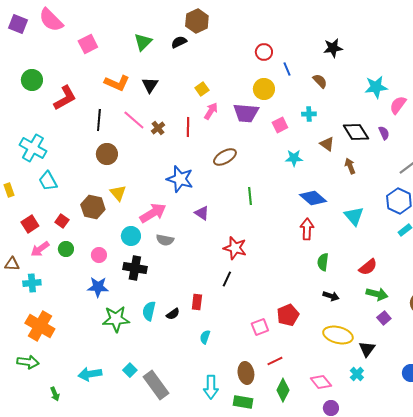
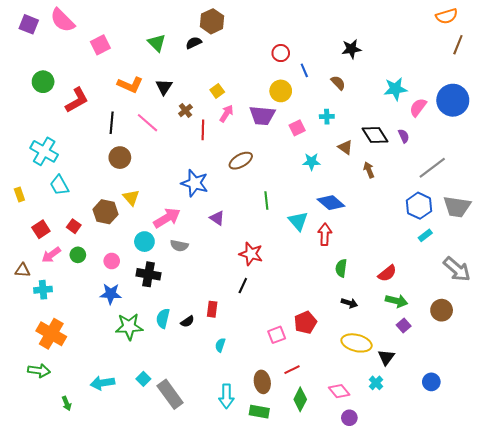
green triangle: (143, 42) -> (157, 43), turned -30
brown cross: (158, 128) -> (185, 110), moved
cyan triangle: (354, 216) -> (298, 221), moved

